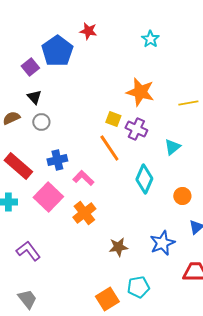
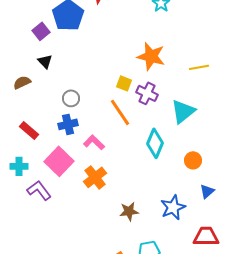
gray circle: (41, 122) -> (71, 98), moved
cyan triangle: (172, 147) -> (183, 111), size x1.5
red rectangle: (18, 166) -> (29, 130), size x0.7
purple L-shape: (28, 251) -> (39, 190), moved

